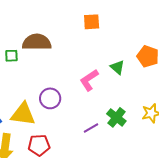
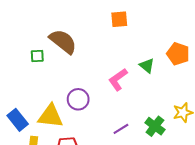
brown semicircle: (37, 42) -> (63, 41), turned 40
green cross: (116, 117) -> (155, 126), moved

